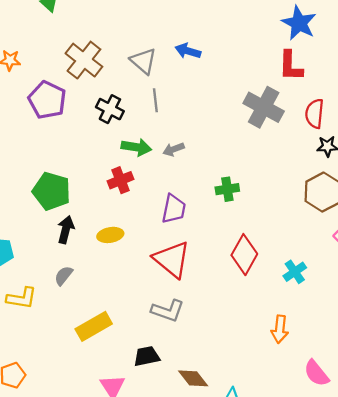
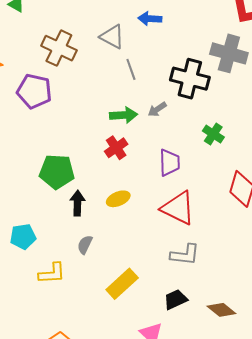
black cross: (110, 109) -> (190, 79), moved, size x1.5
green cross: (227, 189) -> (213, 134), turned -35

